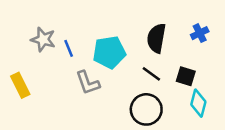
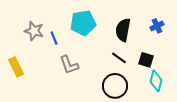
cyan pentagon: (109, 52) -> (83, 23), moved

